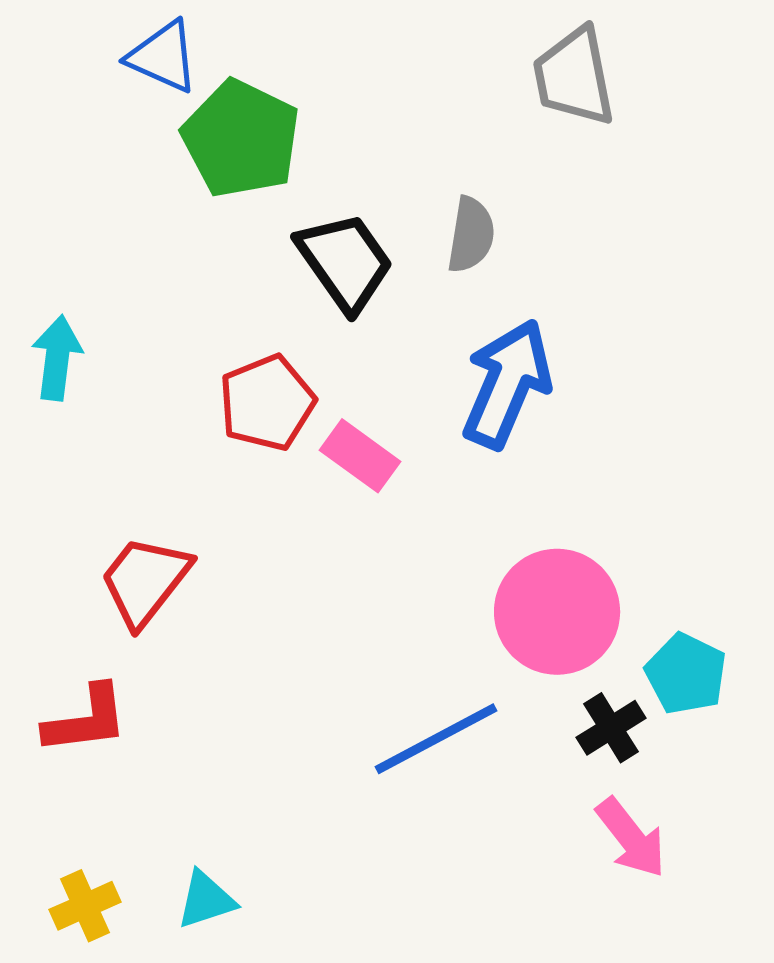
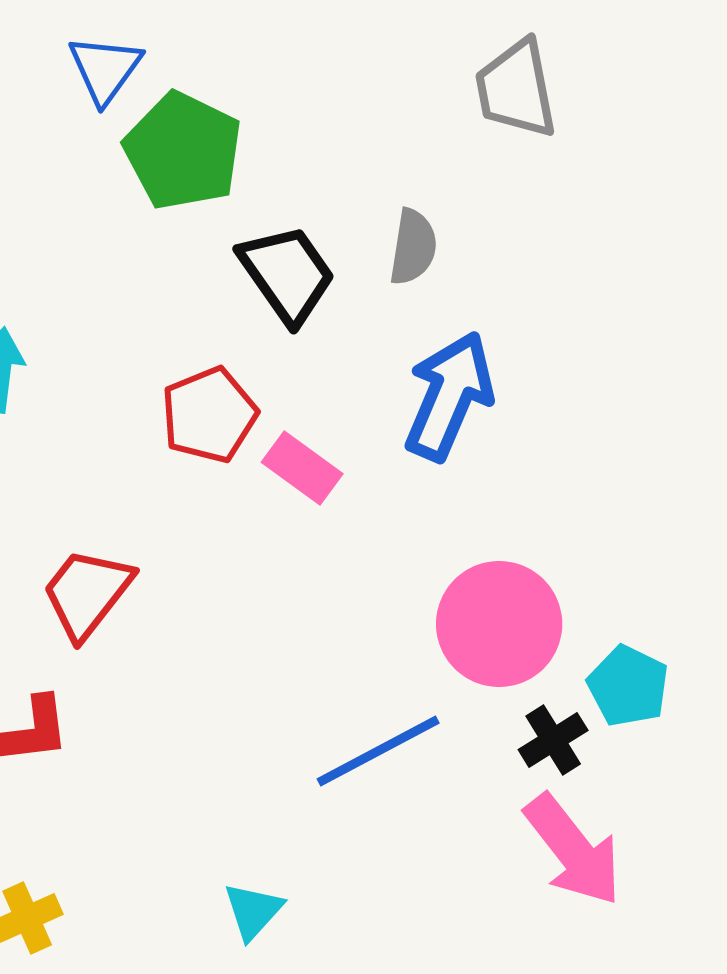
blue triangle: (163, 57) -> (105, 69), turned 42
pink arrow: (631, 838) -> (573, 850), size x1.4
cyan triangle: (206, 900) -> (253, 911), moved, turned -30

